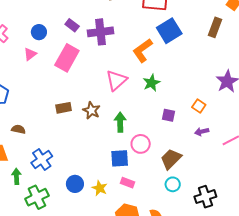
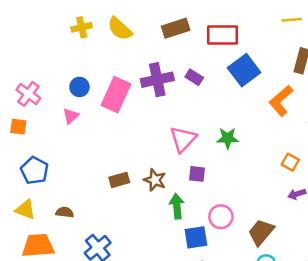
purple rectangle: (72, 25) -> (194, 77), moved
orange L-shape: (142, 50) -> (281, 101), moved
pink rectangle: (67, 58) -> (116, 95), moved
green star: (151, 83) -> (228, 138), turned 30
purple square: (168, 115) -> (197, 174), moved
green arrow: (120, 122) -> (177, 206), moved

